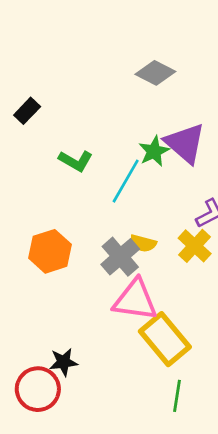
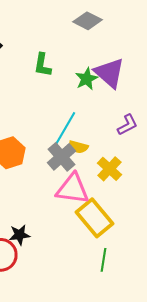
green L-shape: (76, 161) -> (42, 65), moved, turned 70
cyan line: (126, 181) -> (65, 128), moved
yellow cross: (195, 246) -> (109, 169), moved

